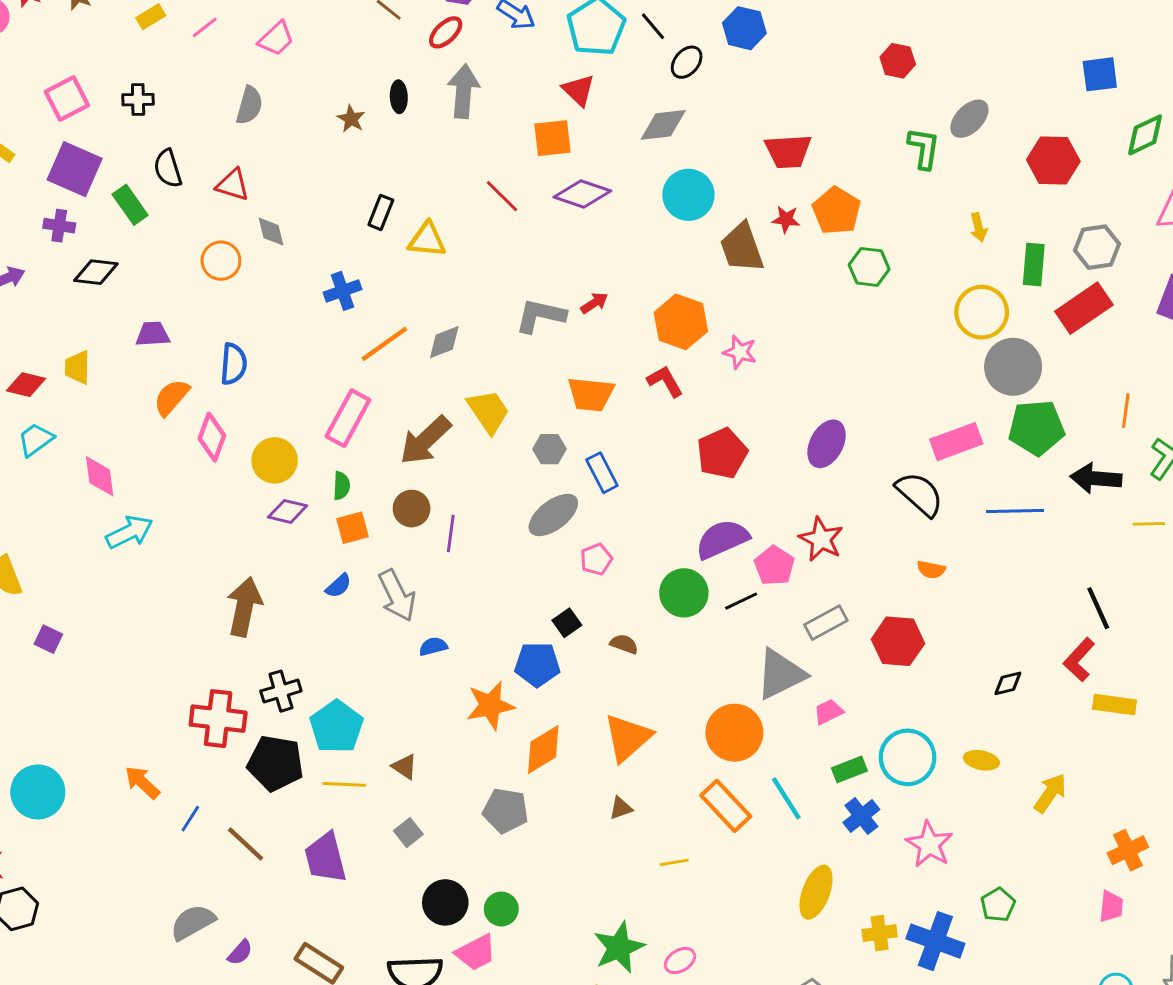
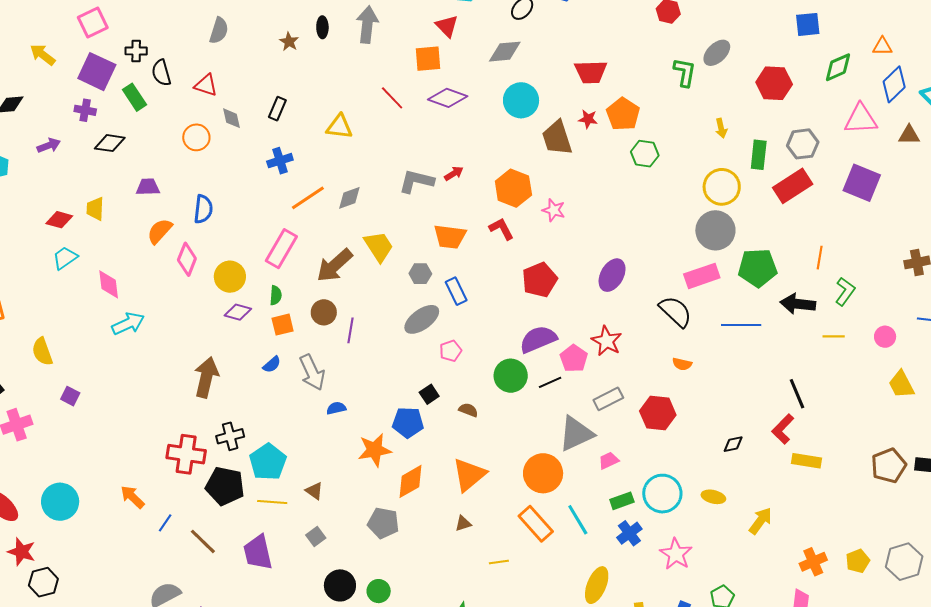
black cross: (138, 100) -> (136, 51), moved
black rectangle: (381, 212) -> (277, 109), moved
gray circle: (1013, 367) -> (715, 230), moved

